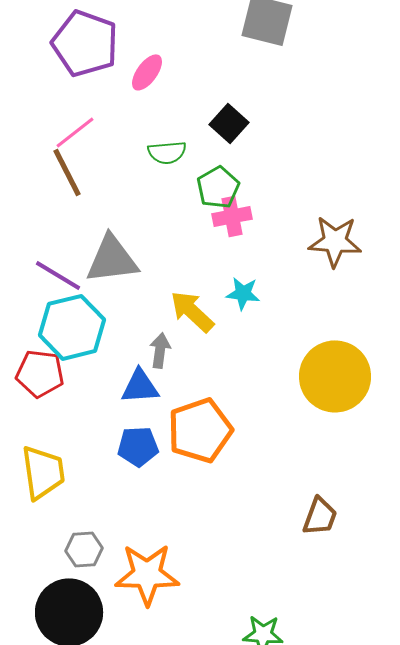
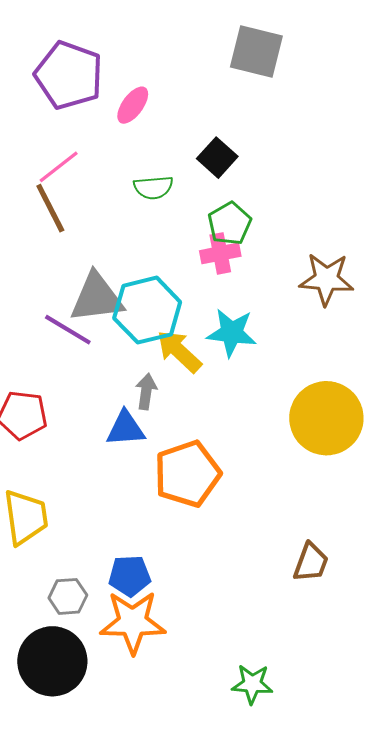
green pentagon: (218, 187) -> (230, 224), moved
purple line: (58, 275) -> (68, 330), moved
cyan star: (243, 293) -> (232, 333), size x1.4
cyan hexagon: (72, 327) -> (147, 310), moved
blue pentagon: (138, 446) -> (130, 576), moved

